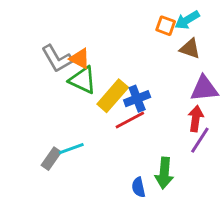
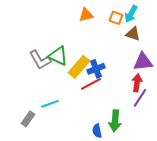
cyan arrow: (187, 20) -> (131, 14), turned -30
gray L-shape: (57, 59) -> (40, 60), moved
orange triangle: (80, 59) -> (86, 15), moved, turned -42
gray rectangle: (51, 159) -> (28, 119), moved

